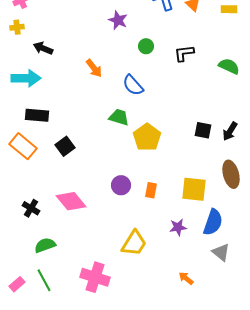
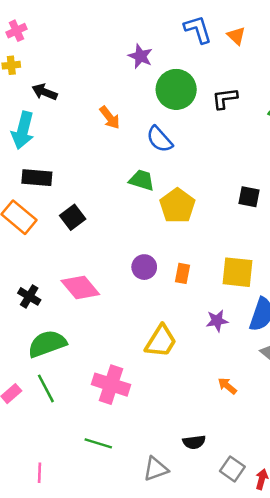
green circle: (146, 46) -> (176, 89), size x2.0
cyan arrow: (26, 78) -> (23, 130), turned 104
green semicircle: (45, 245) -> (47, 344), size x1.4

